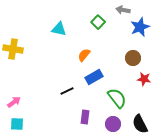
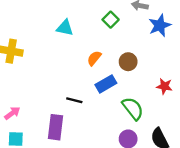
brown circle: (133, 58) -> (128, 62), moved
black line: (67, 91) -> (74, 100), turned 40
purple rectangle: (85, 117) -> (56, 127), moved, size x1.5

